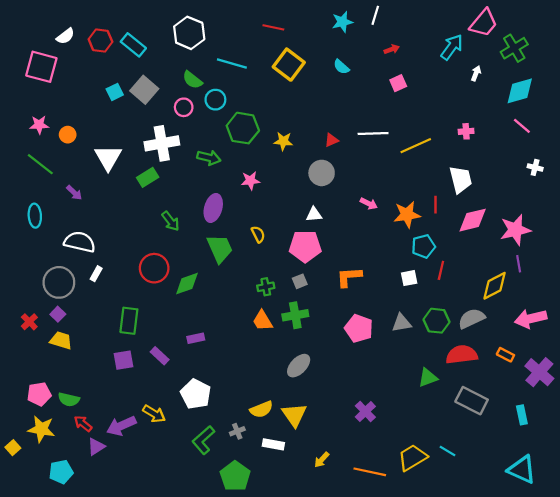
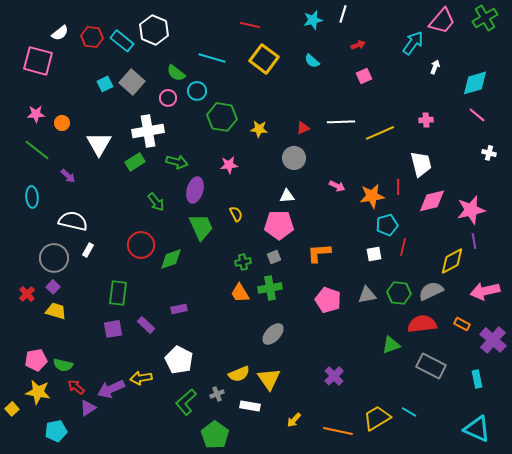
white hexagon: (189, 33) -> (154, 30), moved
green cross: (514, 48) -> (485, 18), moved
green arrow: (209, 158) -> (177, 162), moved
yellow arrow: (154, 414) -> (141, 378), turned 140

